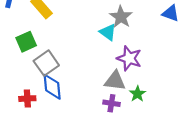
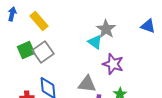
gray square: (46, 63) -> (43, 52), moved
gray triangle: (115, 81) -> (87, 84), moved

